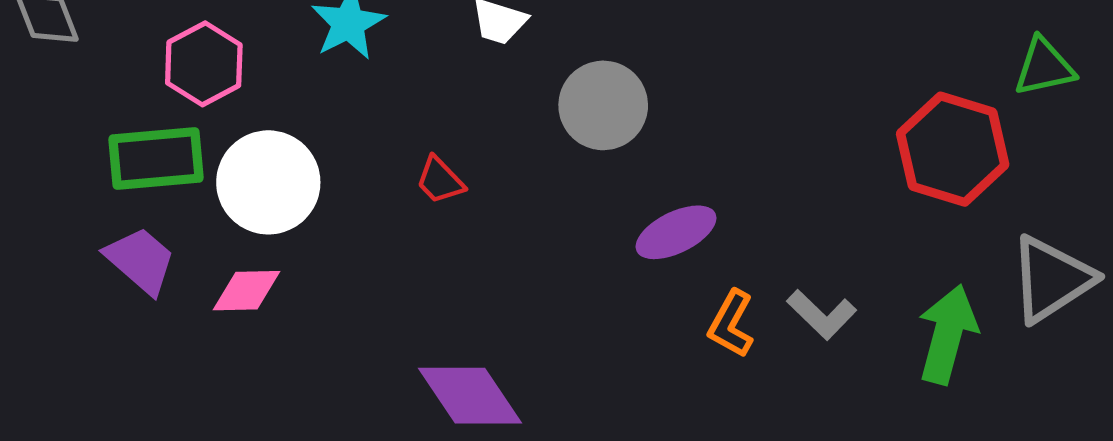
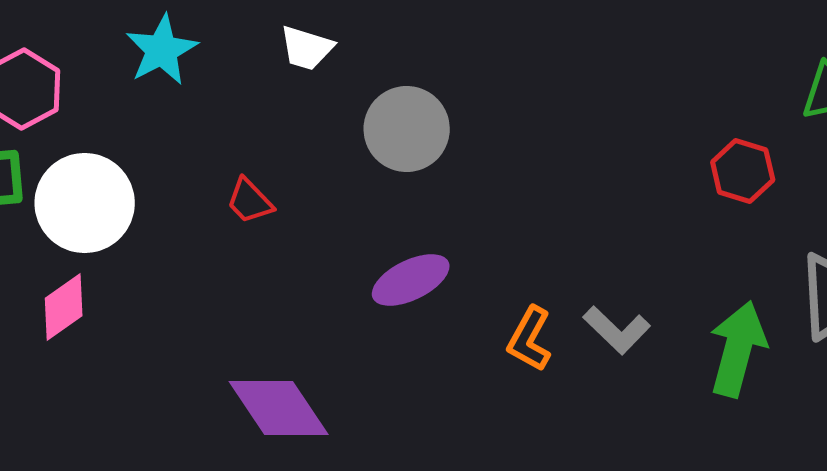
red hexagon: (953, 149) -> (743, 171), size x0.6
purple ellipse: (676, 232) -> (411, 280), moved
pink diamond: (246, 291) -> (64, 307), turned -34

